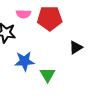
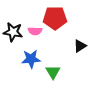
pink semicircle: (23, 14) -> (35, 31), moved

